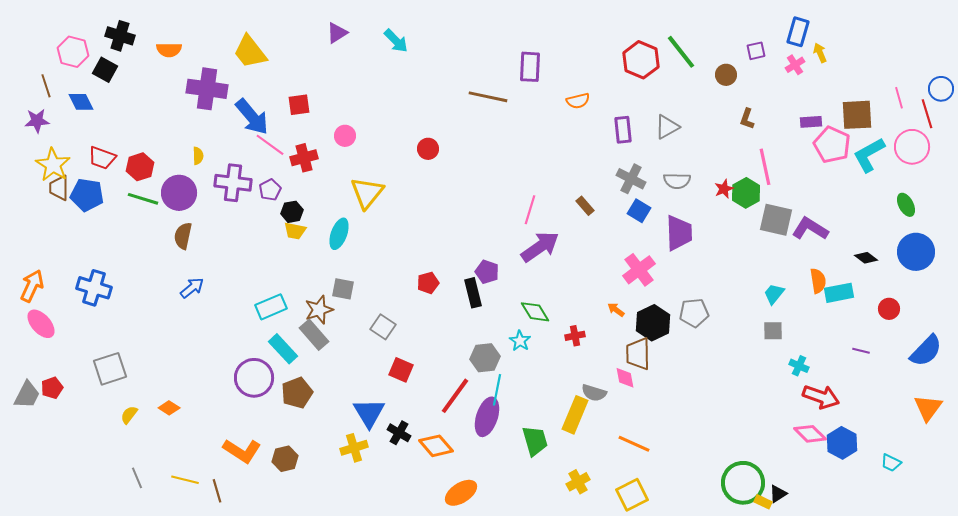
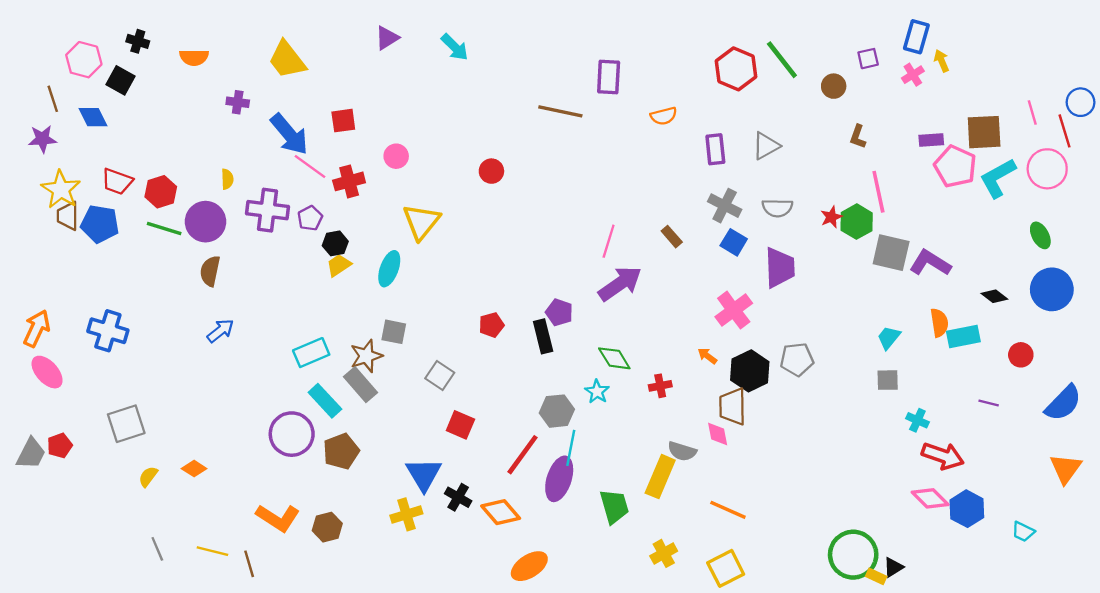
black cross: (120, 36) -> (138, 41), size x0.7
purple cross: (207, 89) -> (238, 102), size x0.5
yellow trapezoid: (295, 231) -> (339, 265), turned 135

